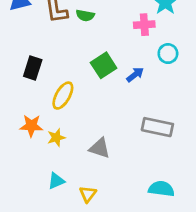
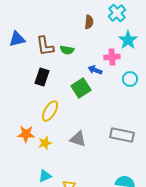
black rectangle: (33, 68) -> (42, 77), moved
blue arrow: (135, 75) -> (95, 70), moved, turned -120
gray triangle: (100, 148) -> (78, 139), moved

